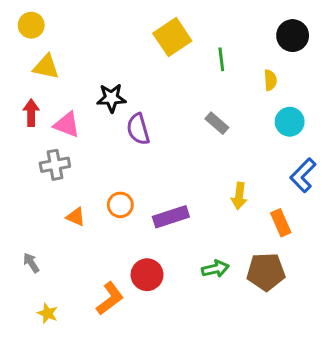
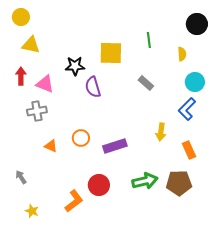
yellow square: (172, 37) -> (111, 53), moved, turned 35
blue L-shape: (303, 175) -> (187, 109), moved
green arrow: (215, 269) -> (145, 181), size x1.4

